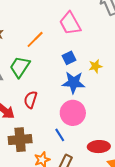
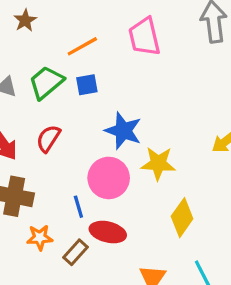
blue square: (69, 58) -> (87, 85), moved
yellow star: (95, 66) -> (158, 163), moved, size x1.5
red ellipse: (99, 147) -> (108, 232), moved

